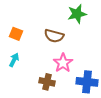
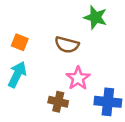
green star: (77, 14) -> (95, 17), turned 30
cyan arrow: (14, 60) -> (17, 74), size x1.5

